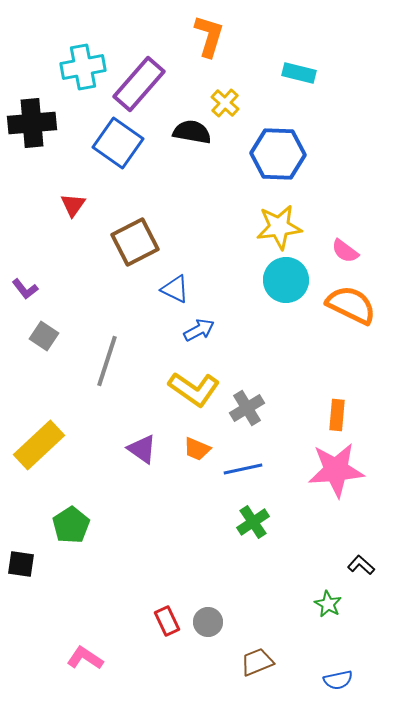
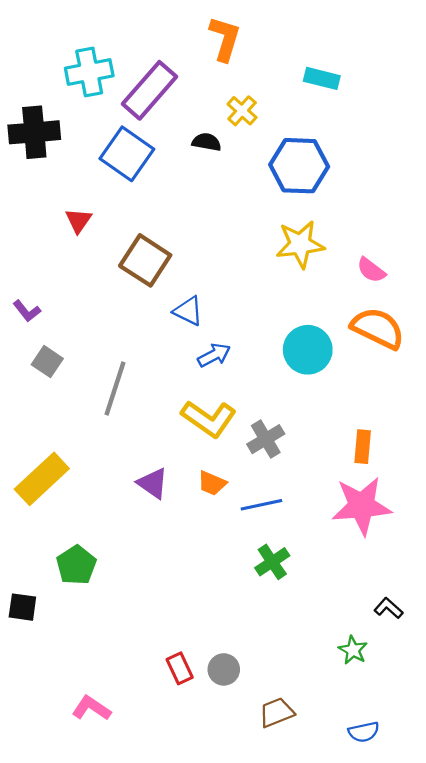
black semicircle: (192, 132) -> (207, 142), size x0.7
brown square: (135, 242) -> (145, 260), turned -30
cyan circle: (286, 280) -> (308, 350), moved

